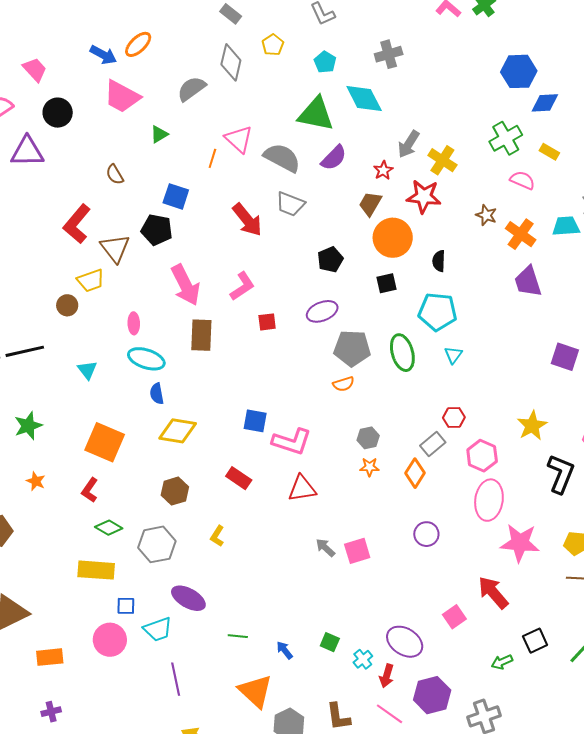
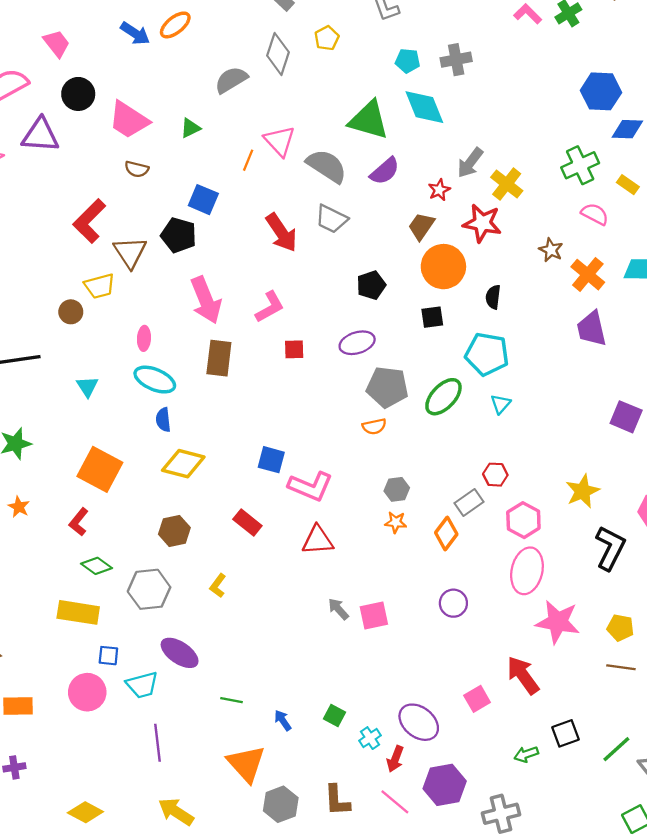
cyan pentagon: (325, 62) -> (408, 61), moved, turned -30
pink trapezoid: (122, 96) -> (129, 120), moved
brown semicircle: (115, 175) -> (137, 169), turned -50
green ellipse: (402, 353) -> (443, 397), turned 54

